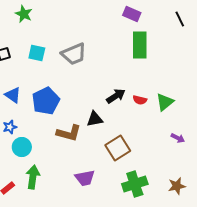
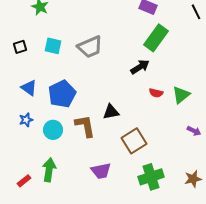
green rectangle: (140, 45) -> (156, 38), turned 36
black arrow: (116, 96) -> (140, 67), moved
brown L-shape: (69, 133) -> (85, 126), turned -115
cyan circle: (22, 147) -> (53, 130), moved

